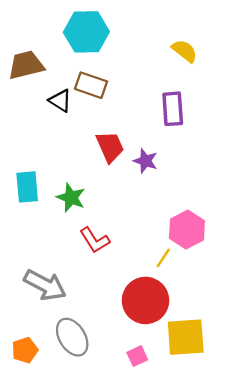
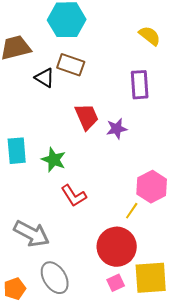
purple star: (145, 161) -> (117, 129), turned -30
pink square: (137, 356) -> (116, 283), moved

